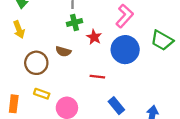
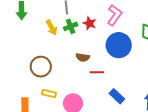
yellow arrow: (19, 29) -> (52, 28), moved
red star: (94, 37) -> (90, 23), moved
brown semicircle: (63, 51) -> (83, 57), moved

